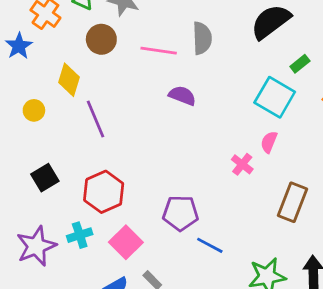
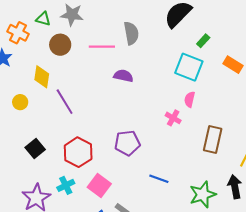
purple pentagon: (181, 213) -> (127, 143), moved

